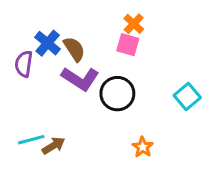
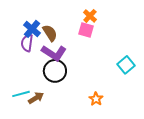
purple semicircle: (24, 64) -> (27, 43), moved
black circle: (117, 94) -> (55, 71), moved

